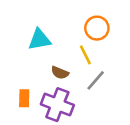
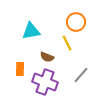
gray line: (96, 80) -> (81, 75), moved
orange rectangle: (24, 98) -> (20, 69), moved

